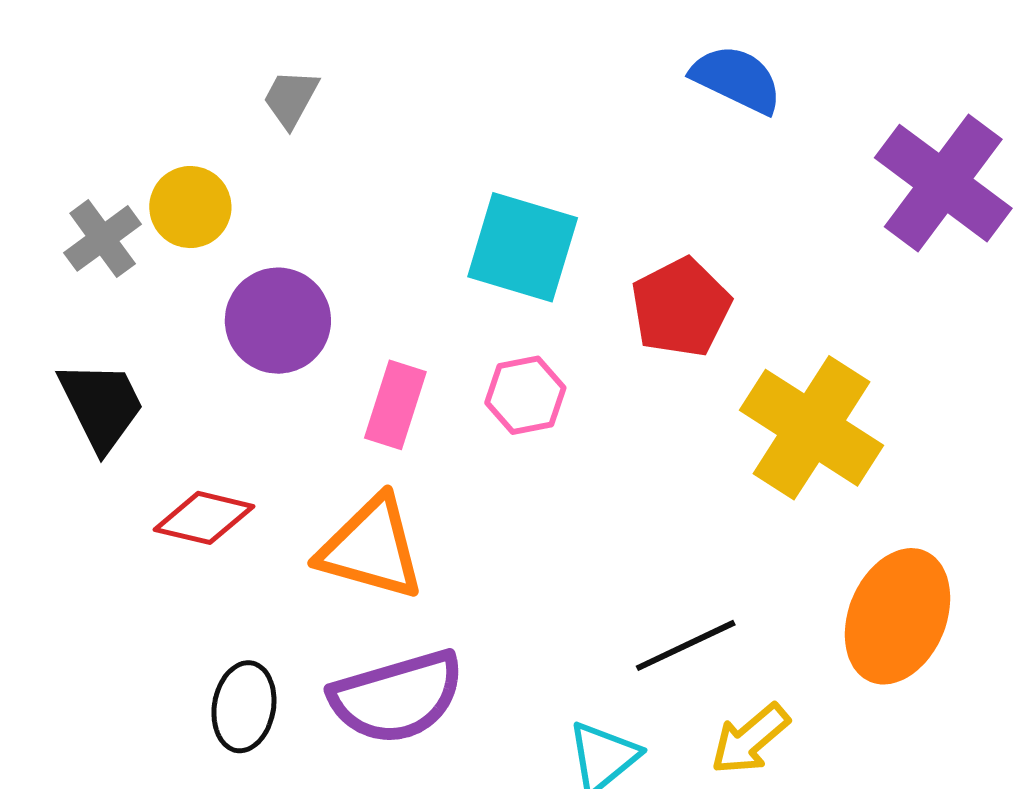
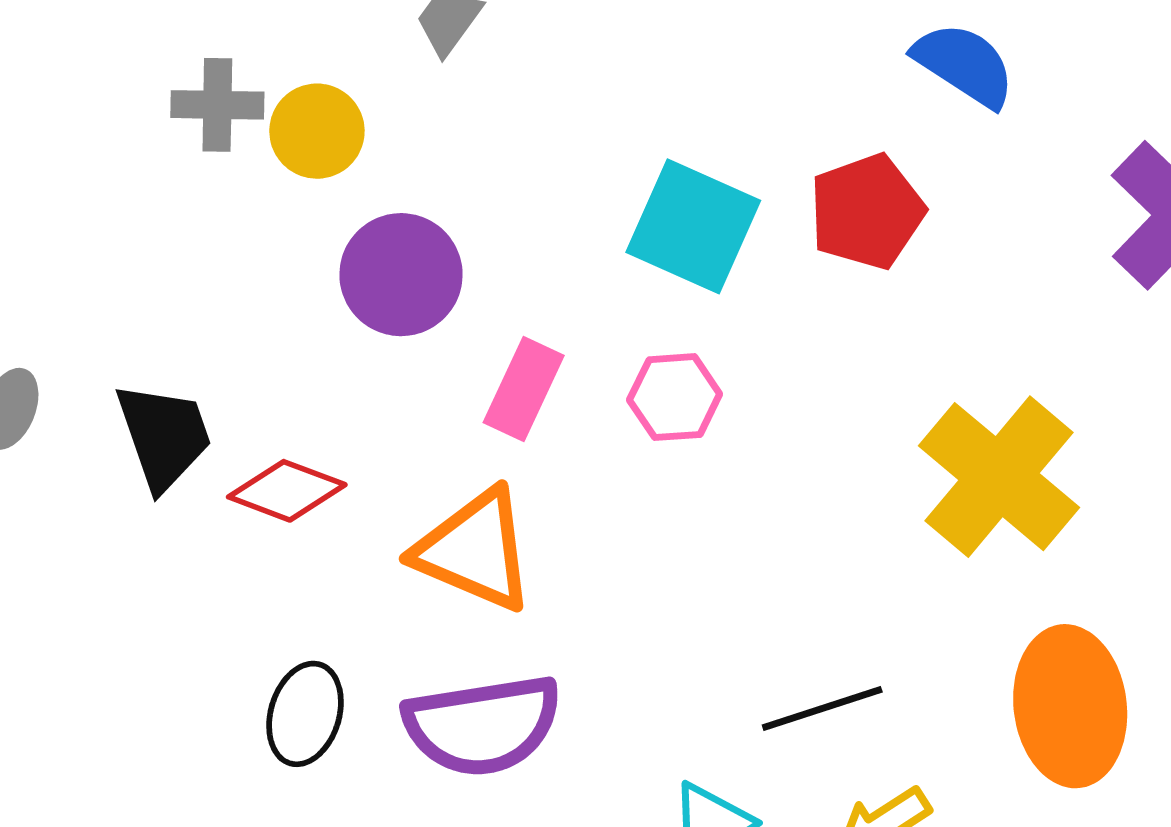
gray cross: (103, 238) -> (217, 105), moved, turned 30
red pentagon: (681, 307) -> (867, 211), moved
black trapezoid: (101, 405) -> (164, 436), moved
orange ellipse: (898, 616) -> (1070, 706), turned -37

